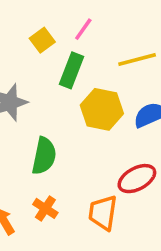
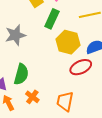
green semicircle: (44, 156) -> (21, 74), moved
red ellipse: (137, 179) -> (81, 67), moved

